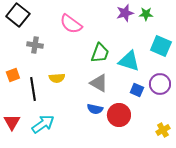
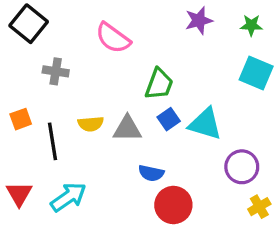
green star: (146, 14) -> (251, 25), moved
cyan triangle: (129, 61) -> (205, 124), moved
gray triangle: (99, 83) -> (127, 129), moved, turned -30
purple circle: (160, 84) -> (242, 167), moved
blue square: (137, 90) -> (169, 119), moved, turned 32
red circle: (119, 115) -> (173, 205), moved

